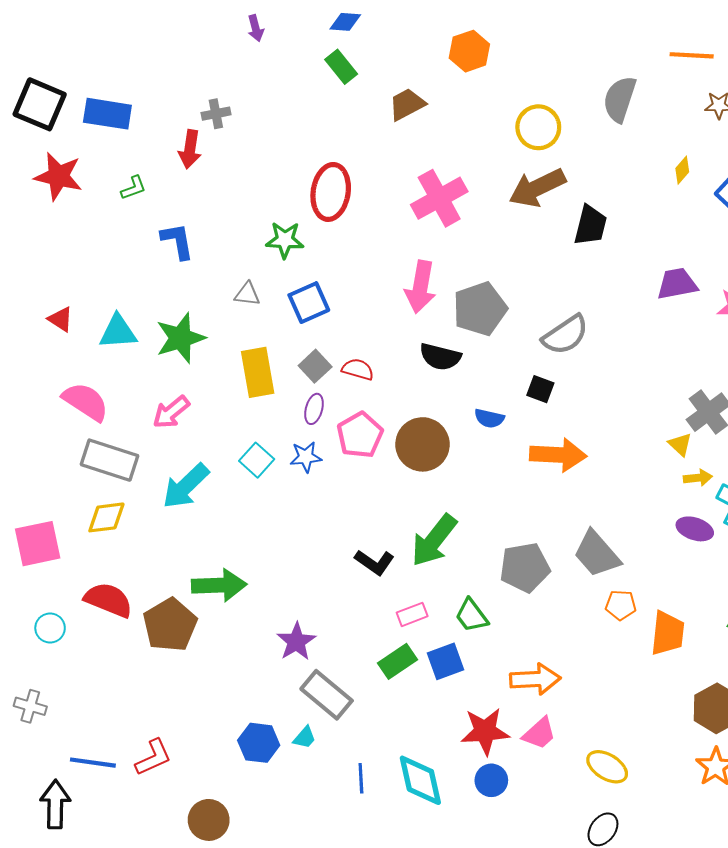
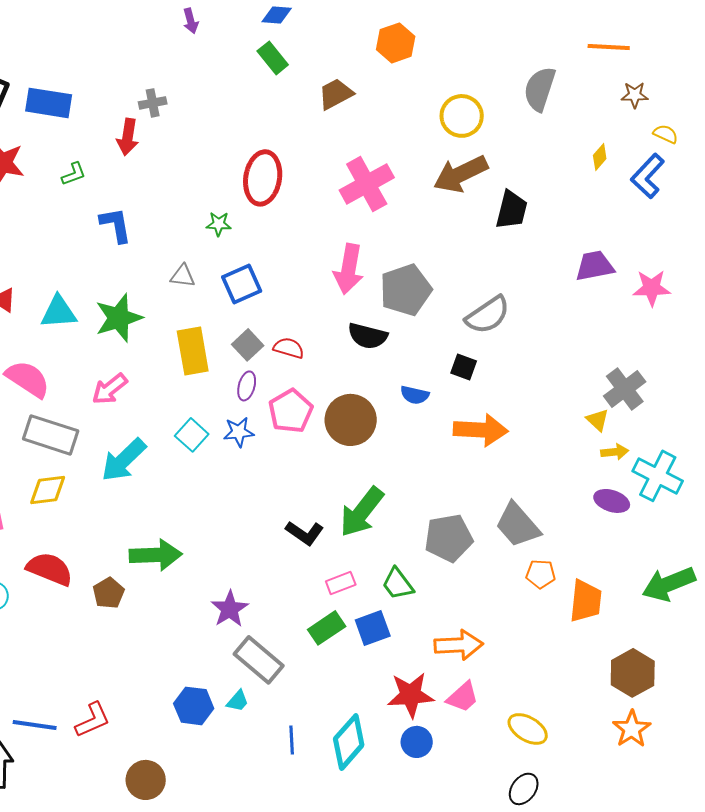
green star: (285, 240) -> (219, 224), size x0.7
brown pentagon: (170, 625) -> (109, 593), size x0.6
cyan diamond: (420, 780) -> (349, 742), turned 54

